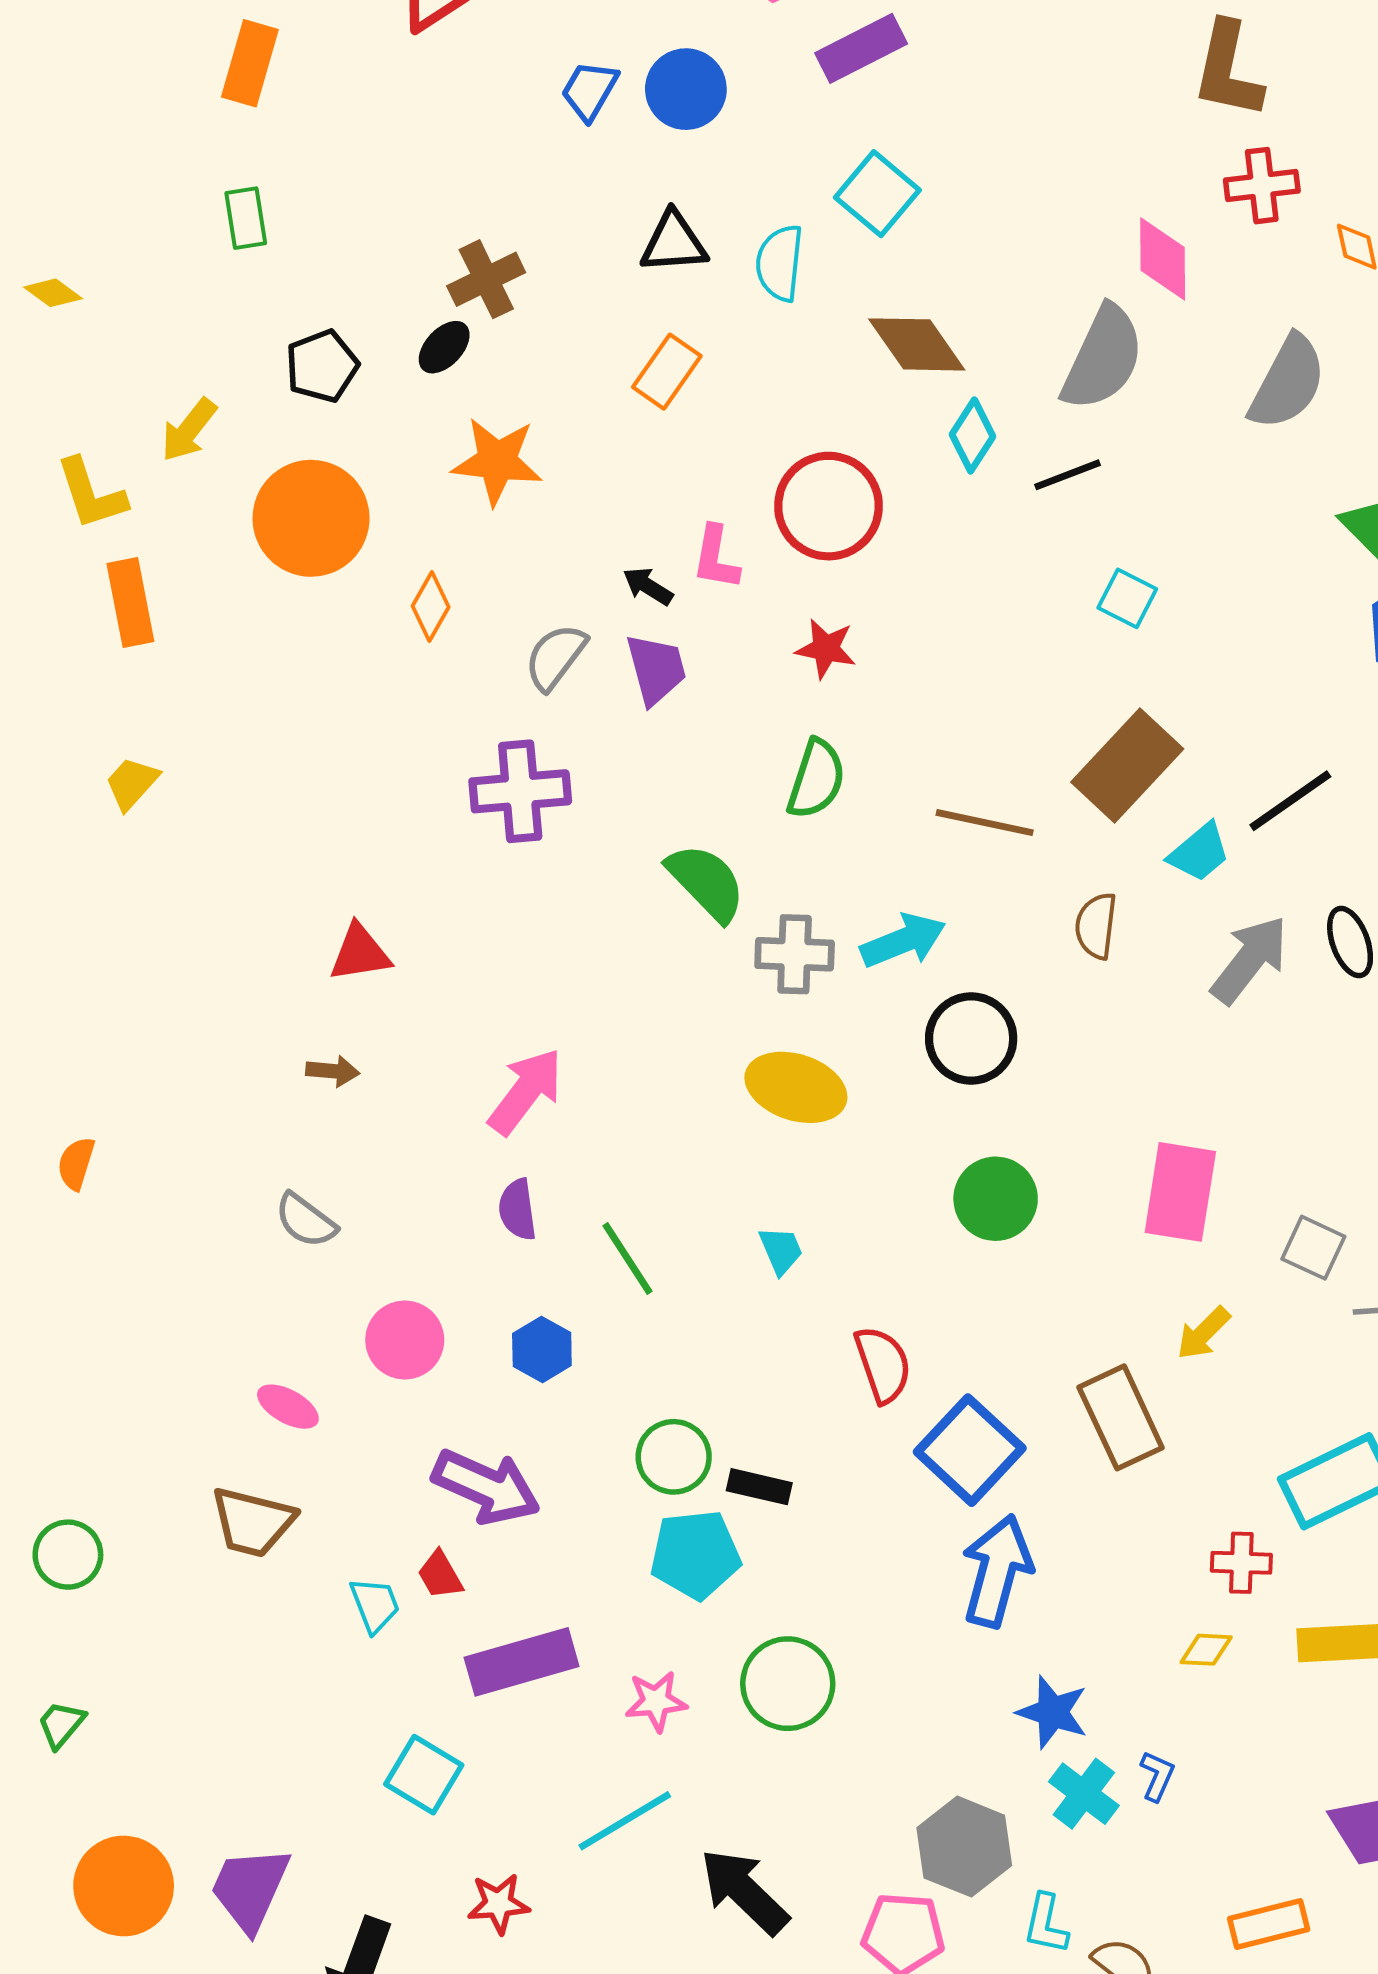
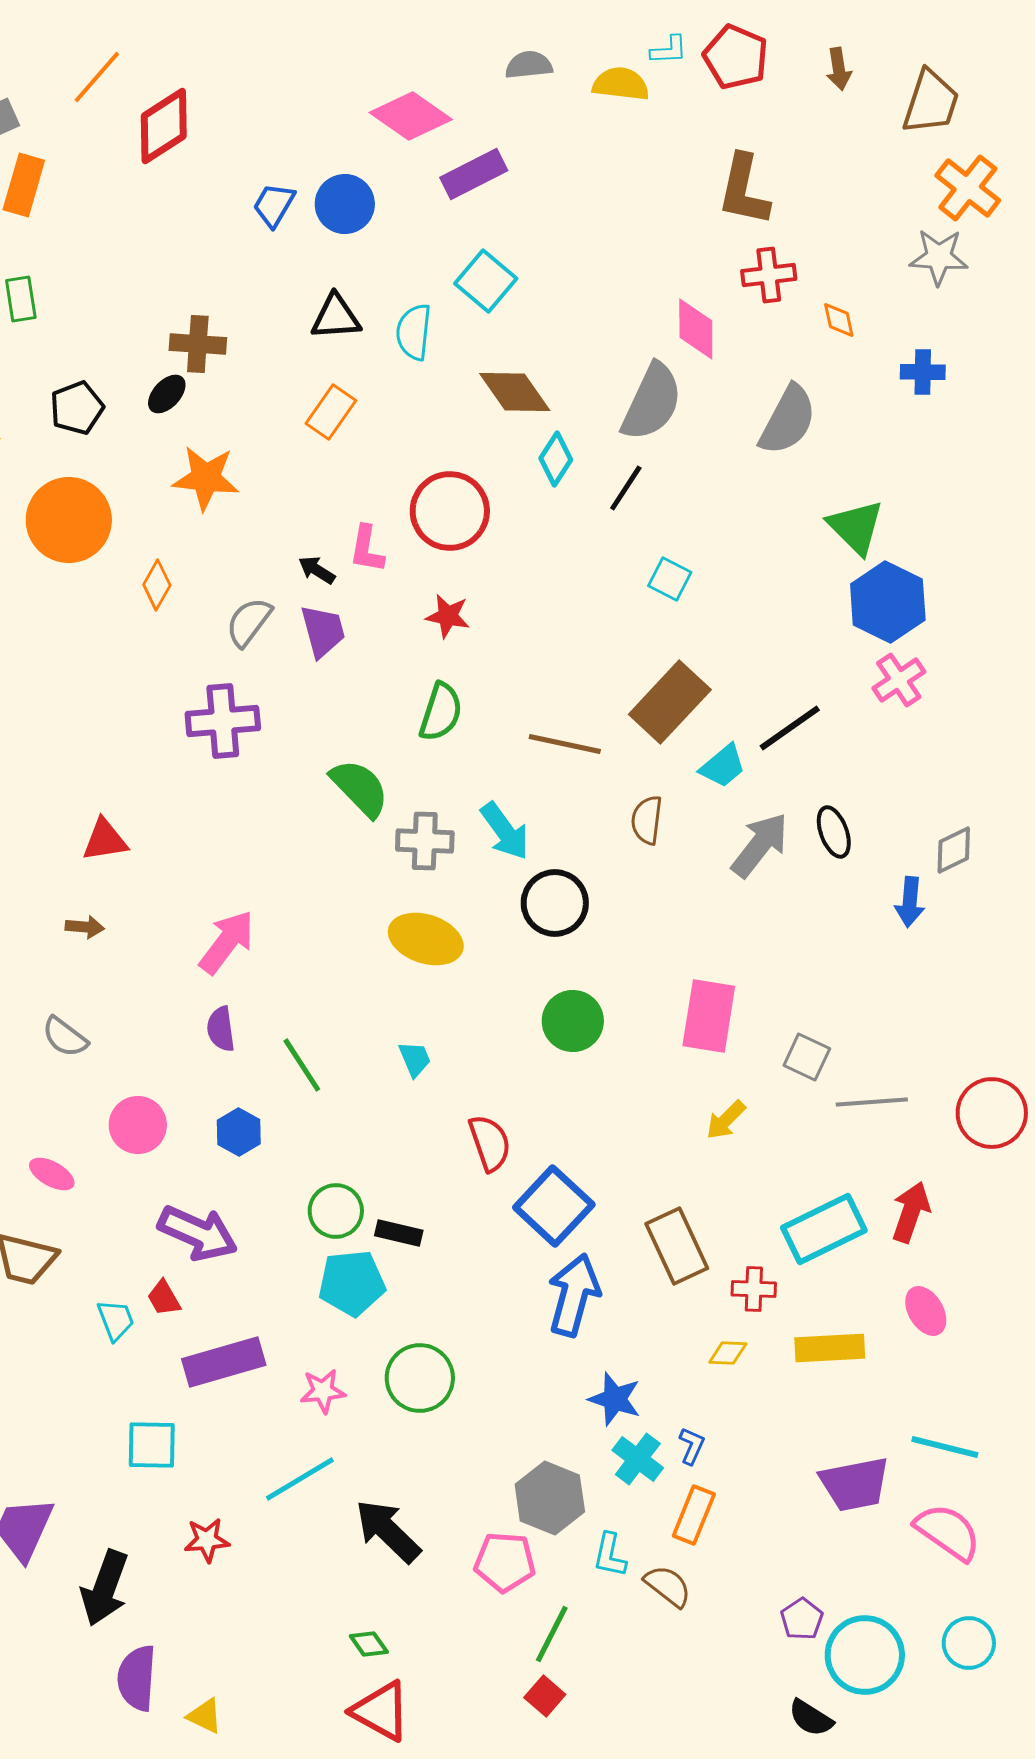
brown cross: (486, 279) -> (198, 344), turned 30
black line: (1068, 475) -> (626, 488), turned -36
cyan arrow: (903, 941) -> (505, 831), turned 76
brown rectangle: (1121, 1417) -> (677, 1246), moved
cyan square: (424, 1775) -> (152, 1445), turned -30
orange rectangle: (1269, 1924) -> (694, 1515), moved, turned -54

